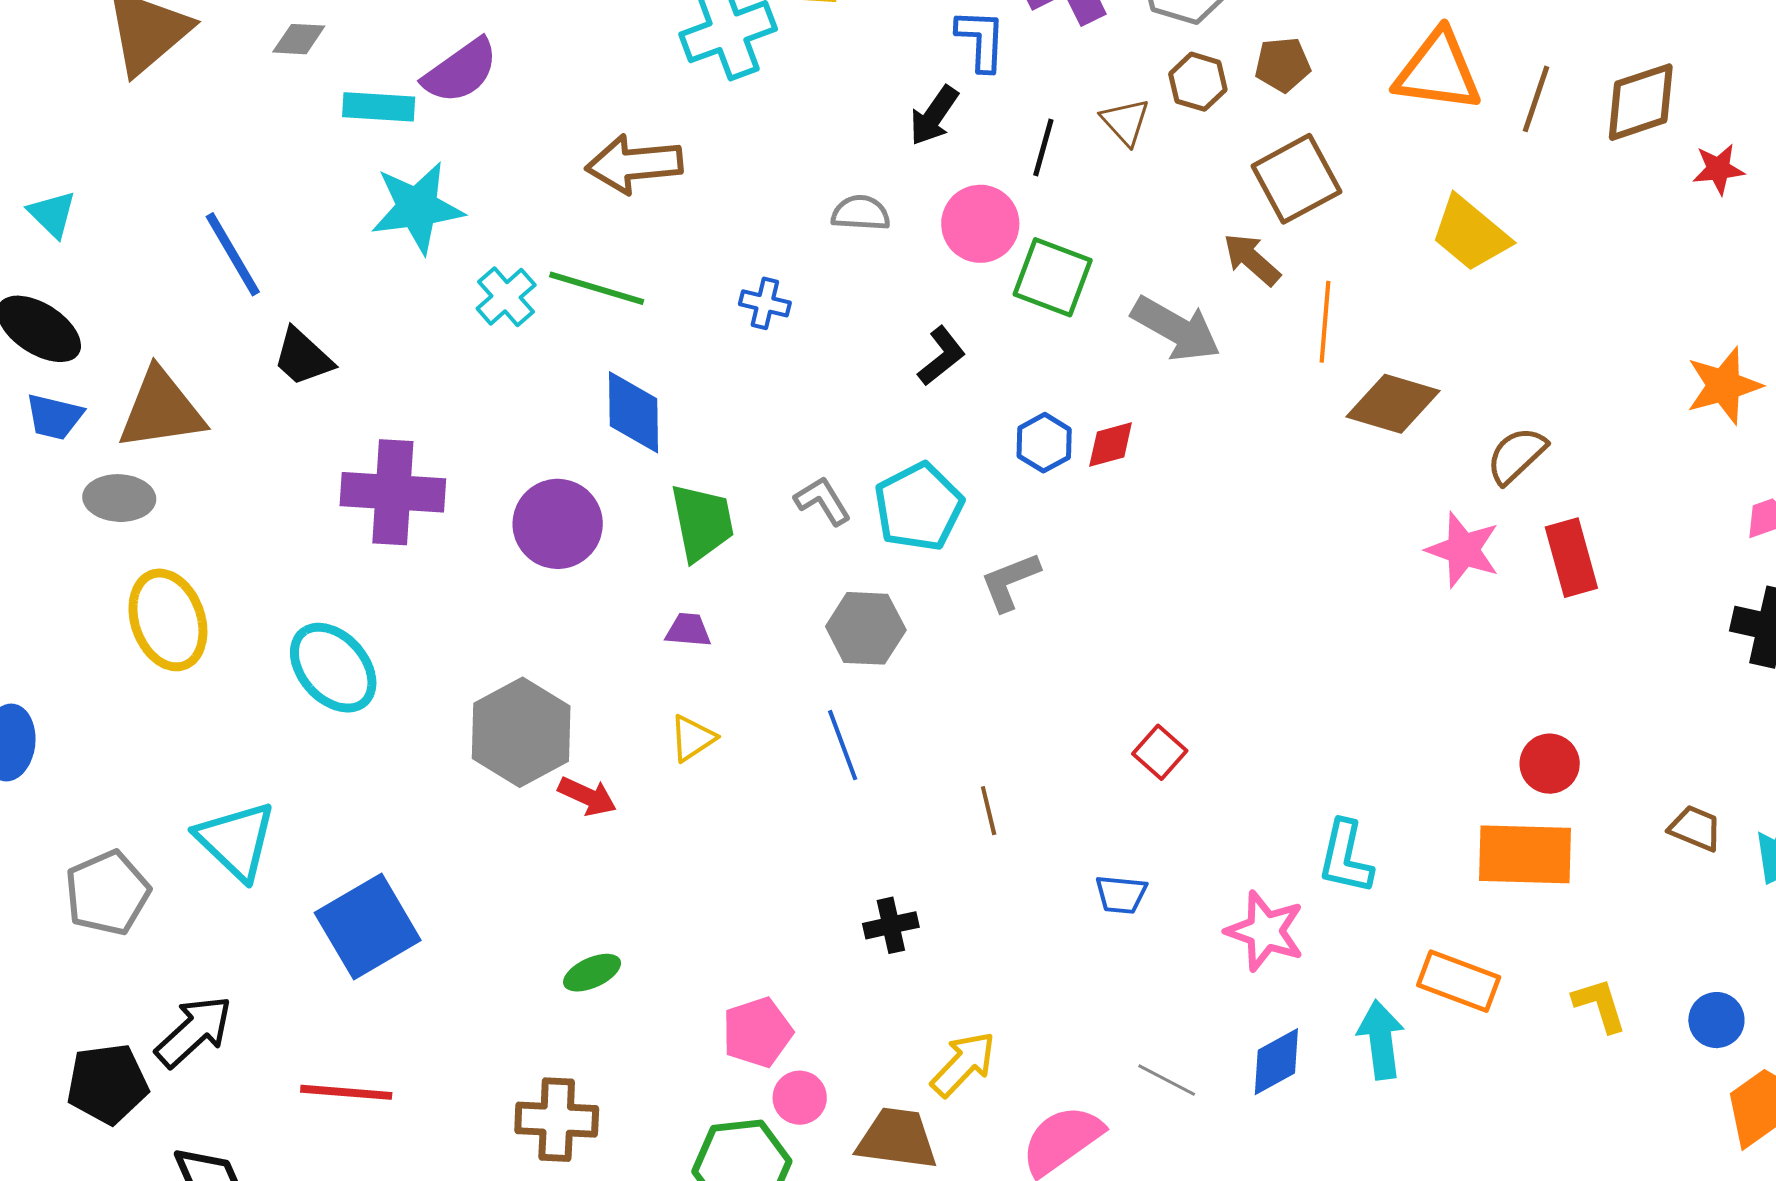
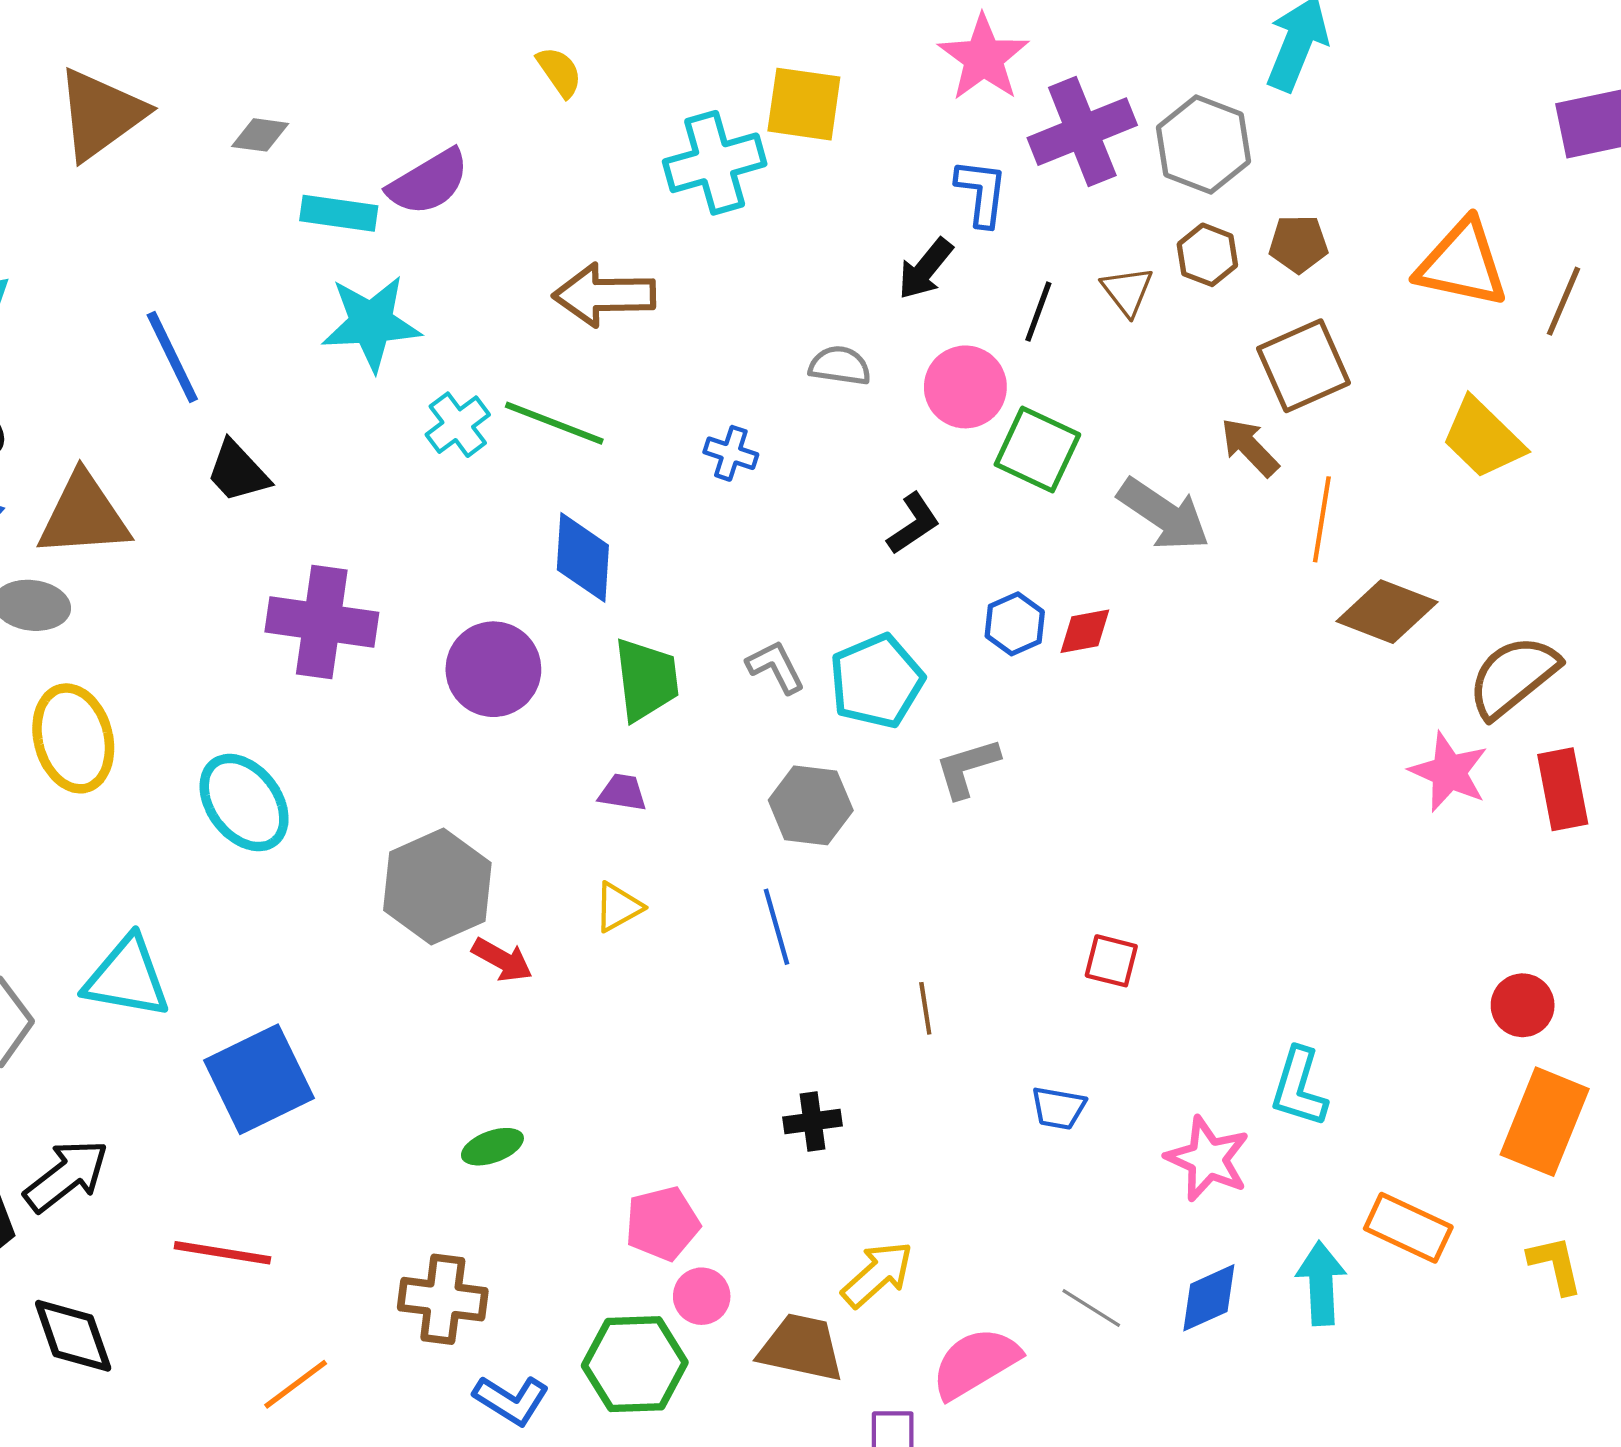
brown semicircle: (1516, 455) -> (1513, 677), size x1.4
red square: (1160, 752) -> (1111, 961), turned -32
cyan triangle: (236, 841) -> (127, 977), turned -38
orange rectangle: (1525, 854) -> (1545, 1122), moved, turned -74

